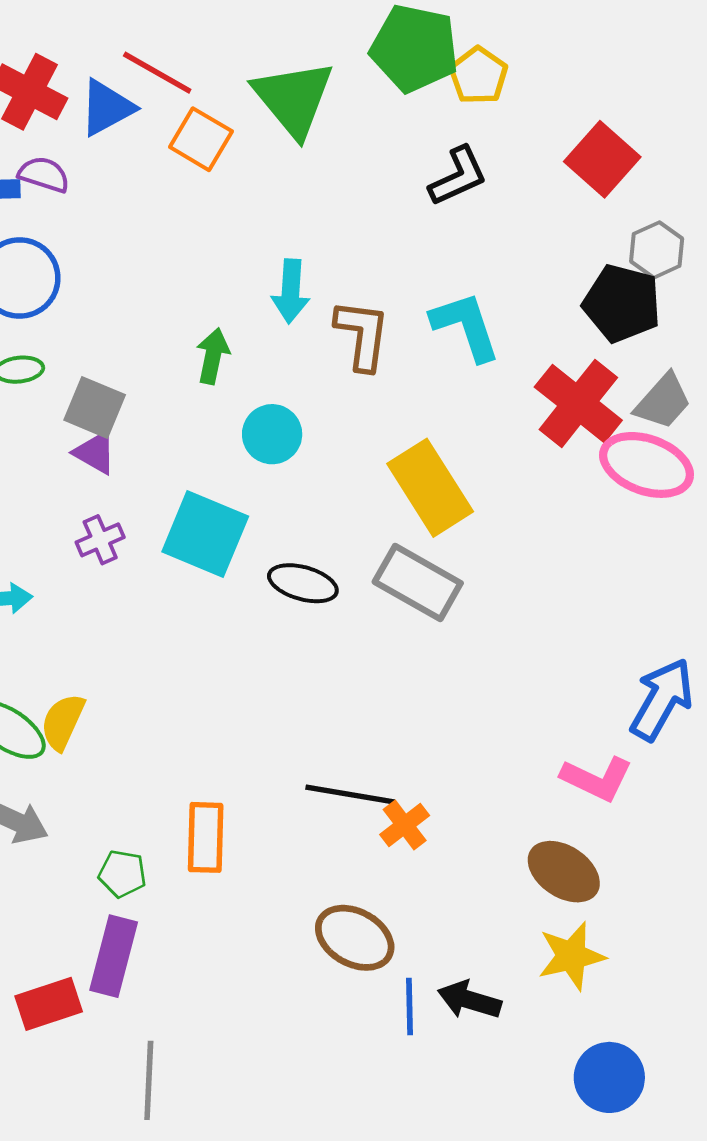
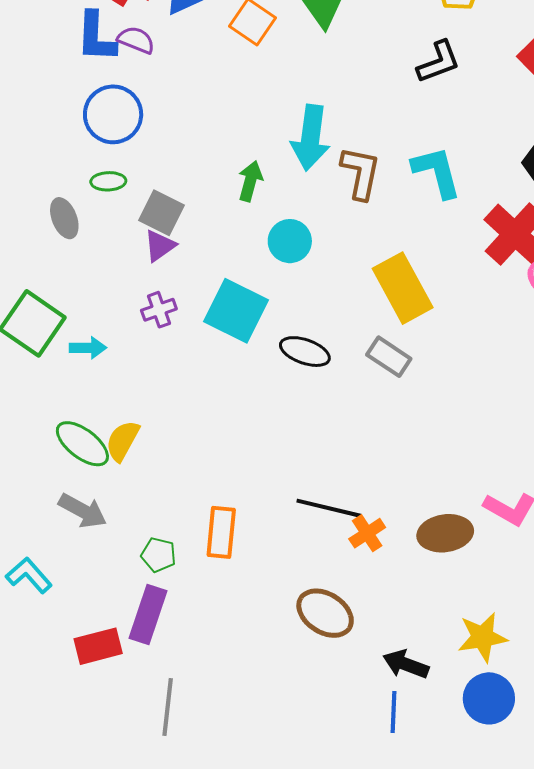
cyan arrow: (291, 291) -> (311, 138), size x1.4
purple triangle: (95, 453) -> (160, 246), turned 51
gray rectangle: (418, 583) -> (389, 357), size x0.7
brown ellipse: (564, 872) -> (445, 533), moved, turned -46
blue line: (410, 1007) -> (394, 712), moved
blue circle: (609, 1077) -> (489, 698), moved

